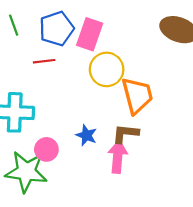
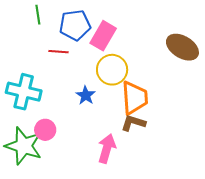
brown L-shape: (125, 134) -> (133, 123), moved
blue star: (86, 135) -> (86, 95), moved

